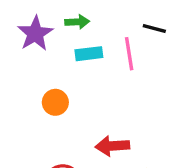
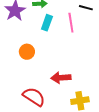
cyan rectangle: (89, 54) -> (47, 23), turned -63

